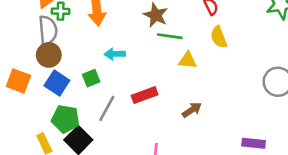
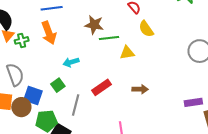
gray semicircle: (48, 30) -> (15, 75), moved
brown circle: (49, 55) -> (21, 107), moved
brown arrow: (192, 110) -> (140, 89), turned 49

